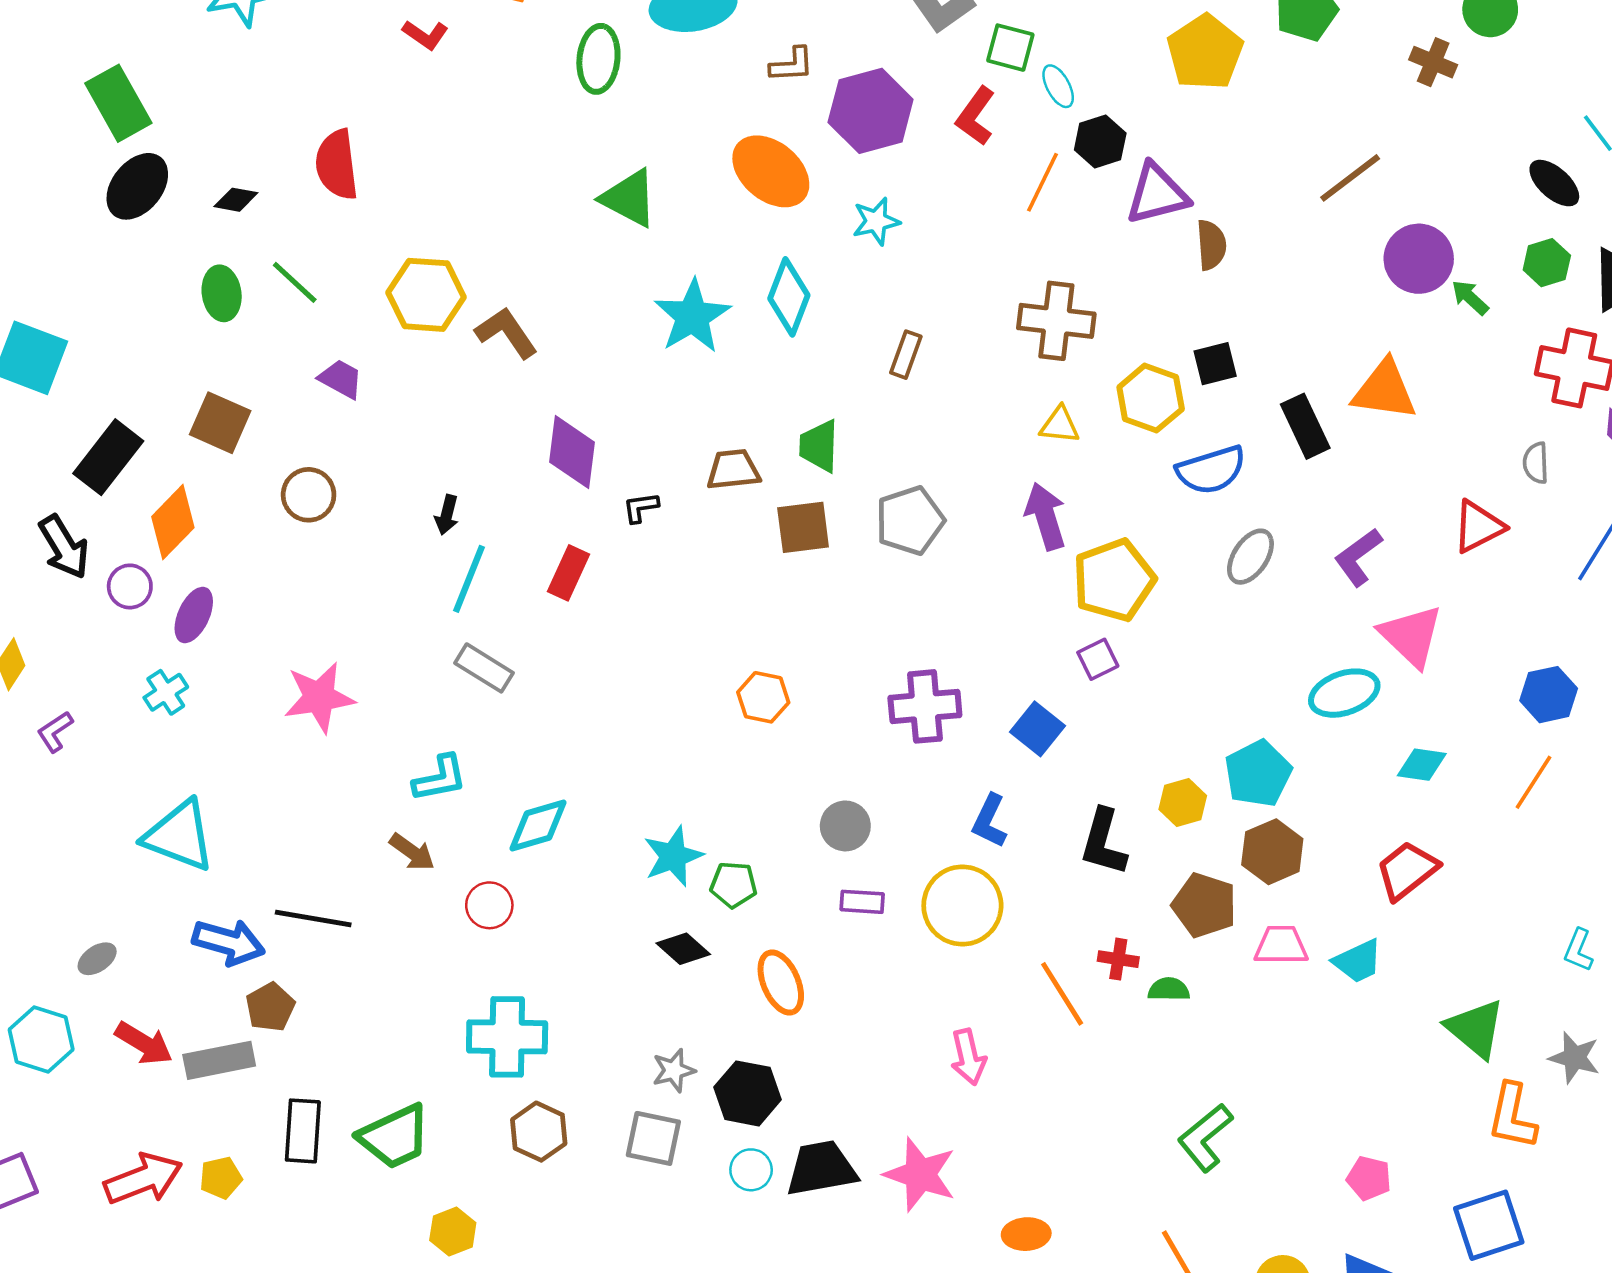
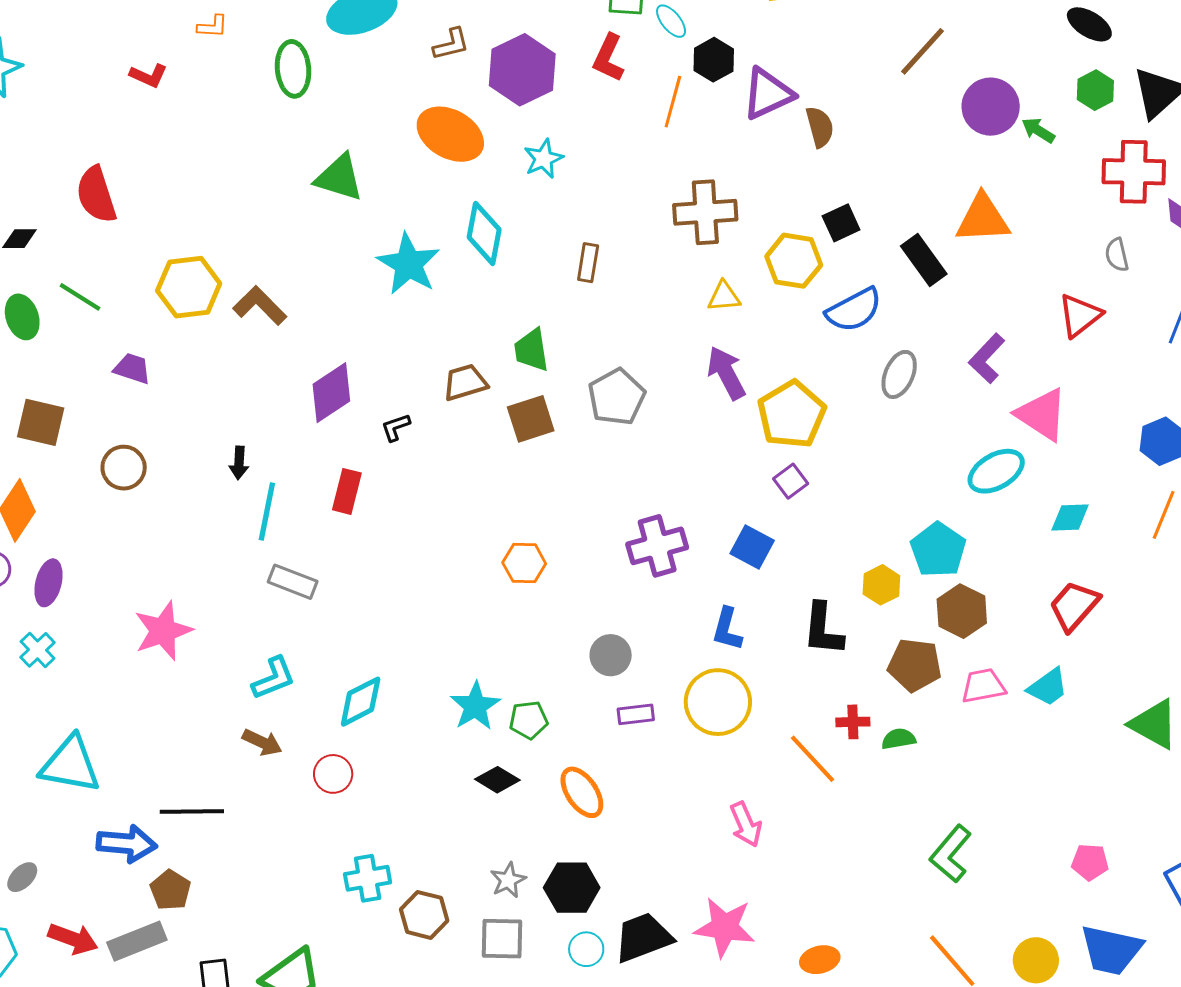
purple diamond: (572, 452) -> (331, 393), turned 60
cyan cross: (507, 1037) -> (368, 878), size x0.7
brown hexagon: (539, 1132) -> (424, 915), moved

